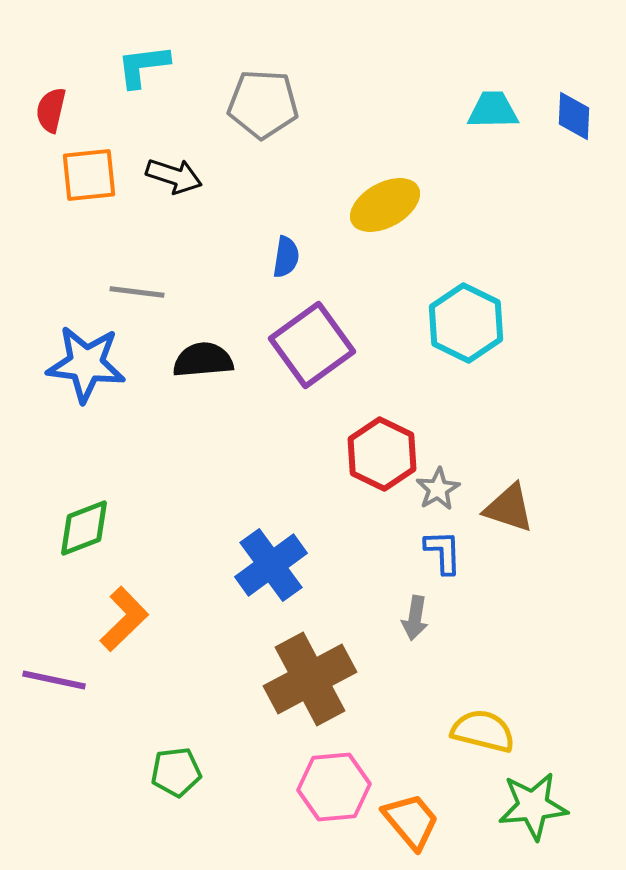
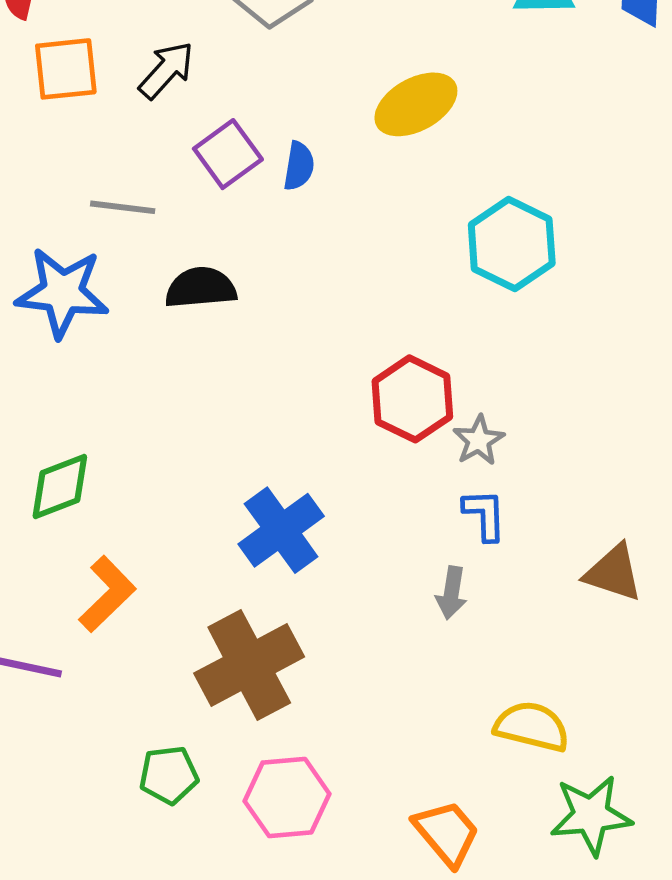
black arrow: (174, 176) -> (166, 70), turned -66
purple square: (312, 345) -> (228, 154), moved, size x0.7
brown triangle: (509, 508) -> (613, 573), moved
brown cross: (310, 679) -> (249, 665), moved
pink hexagon: (334, 787) -> (287, 797), moved

